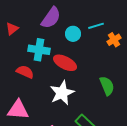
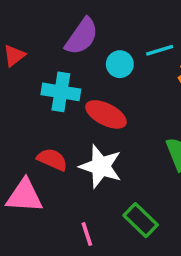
red semicircle: (25, 72) -> (52, 159), moved
white star: (62, 93) -> (101, 166), turned -30

